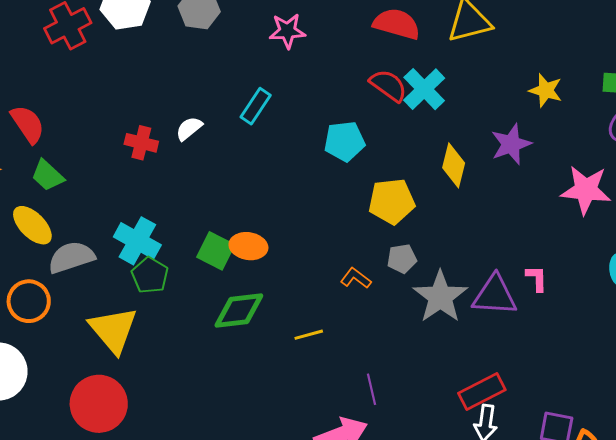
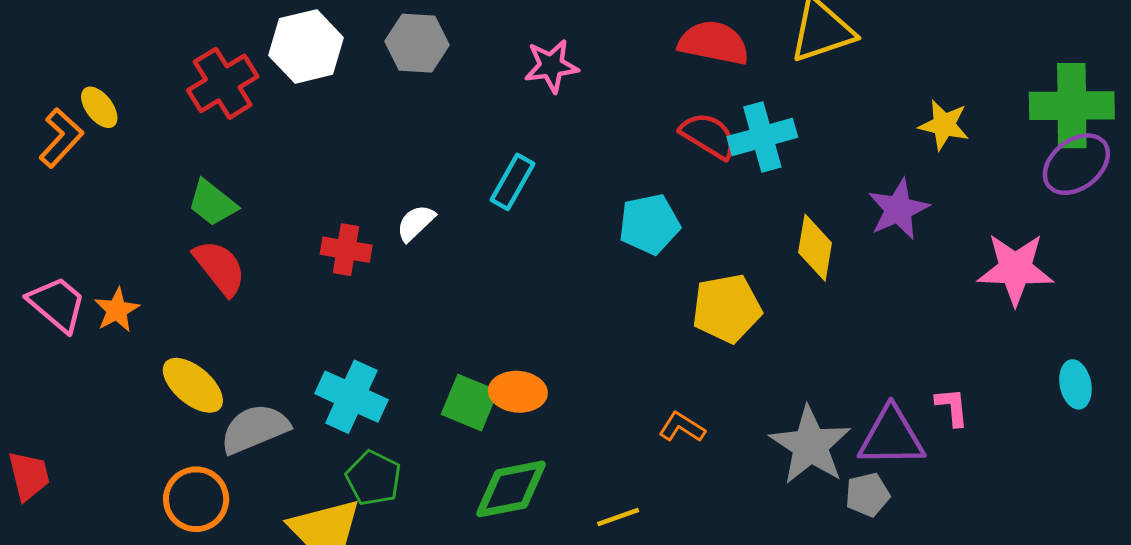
cyan cross: (424, 89) -> (762, 137), turned 33
red semicircle: (28, 124) -> (220, 268), moved
green trapezoid: (48, 175) -> (212, 203), moved
gray pentagon: (402, 259) -> (867, 495), moved
green pentagon: (150, 275) -> (373, 478), moved

